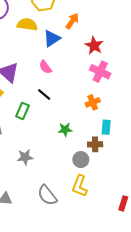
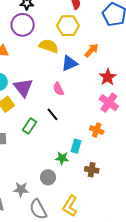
orange cross: (93, 102) -> (97, 130), turned 32
cyan rectangle: (106, 127) -> (76, 146), moved
green star: (65, 130) -> (62, 158), moved
gray star: (25, 157) -> (21, 189), moved
gray circle: (81, 160) -> (48, 177), moved

